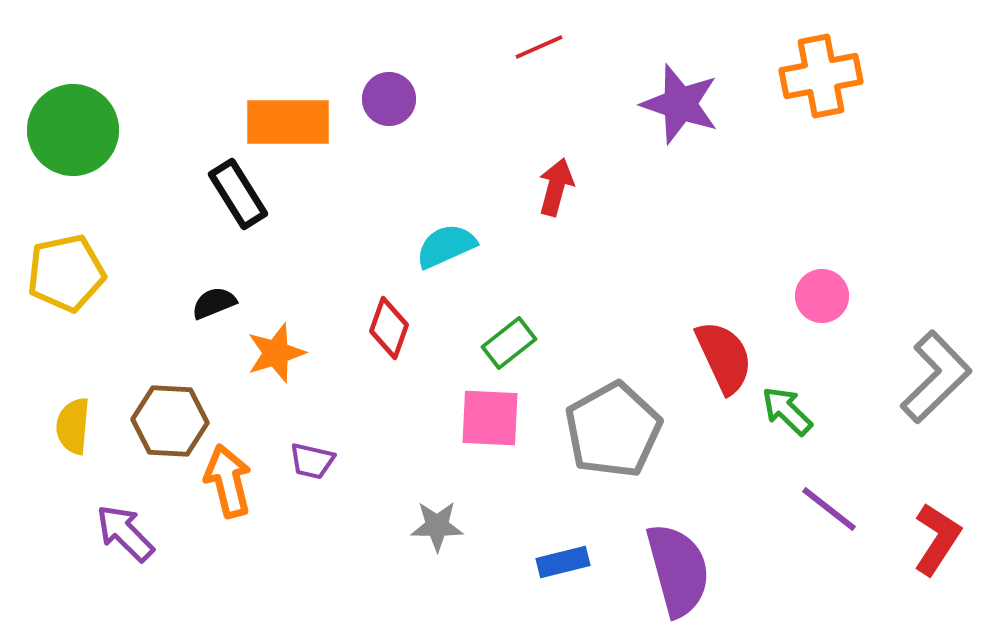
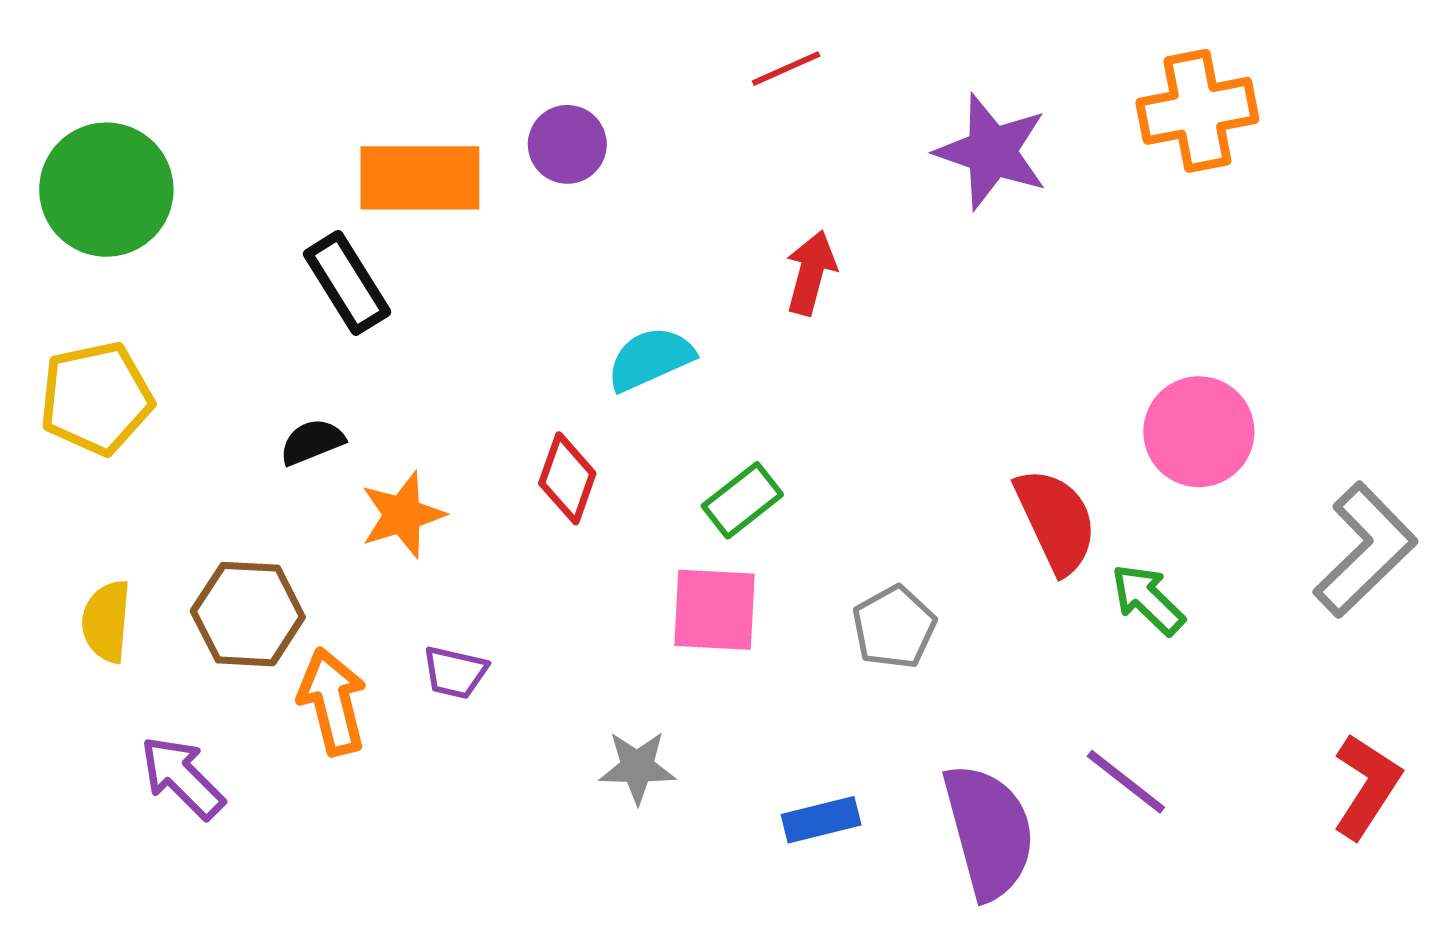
pink circle: (822, 296) -> (1199, 432), size x1.4
gray pentagon: (613, 430) -> (894, 627), size x0.6
purple line: (829, 509) -> (1126, 782), moved

